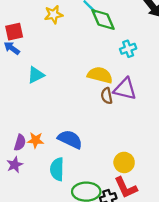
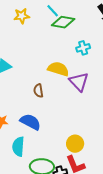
green diamond: (103, 20) -> (63, 22), turned -60
purple triangle: (125, 89) -> (79, 82), turned 30
brown semicircle: (107, 96) -> (38, 91), moved

